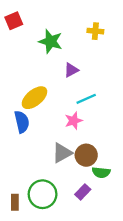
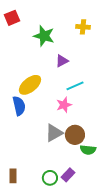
purple rectangle: (83, 192) -> (68, 175), moved
green circle: (43, 194) -> (50, 178), moved, size x0.6

